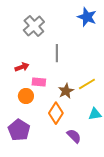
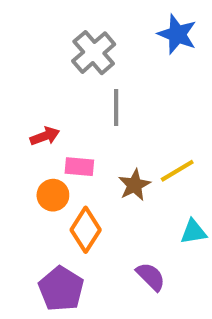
gray cross: (34, 26) -> (94, 53), moved
orange diamond: (56, 113) -> (86, 230), moved
purple pentagon: (19, 130) -> (61, 289), moved

